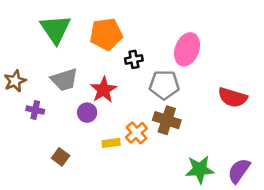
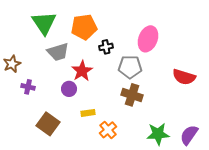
gray trapezoid: (64, 80) -> (58, 52), moved
orange cross: (136, 133) -> (108, 130), moved
brown square: (61, 157) -> (48, 124), size x1.6

